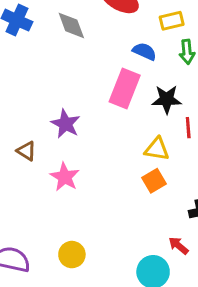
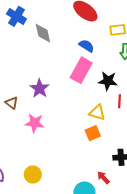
gray diamond: (71, 25) -> (43, 33), moved
blue semicircle: (144, 51) -> (86, 46), moved
pink star: (65, 177) -> (35, 123), turned -30

